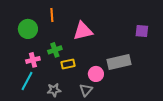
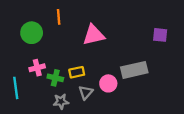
green cross: (55, 50) -> (55, 78), moved, turned 32
cyan line: (27, 81) -> (16, 88), moved, turned -36
gray triangle: (86, 90) -> (86, 92), moved

